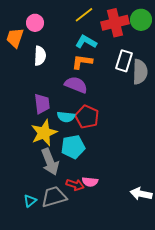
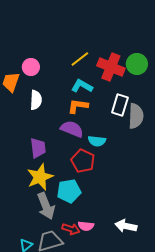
red cross: (115, 23) -> (111, 67), turned 36
cyan semicircle: (66, 117) -> (97, 141), moved
white arrow: (141, 194) -> (126, 226), moved

